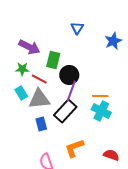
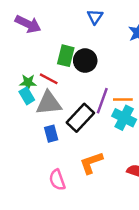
purple arrow: (29, 47) -> (28, 24), moved
green star: (22, 69) -> (28, 82), moved
black circle: (69, 75) -> (85, 61), moved
purple line: (71, 91) -> (102, 101), moved

